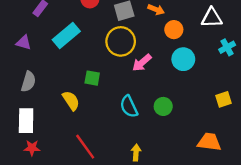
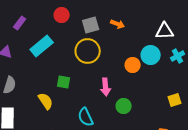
orange circle: (174, 30) -> (133, 65), moved
cyan circle: (183, 59) -> (151, 55), moved
pink arrow: (142, 63) -> (106, 87), moved, turned -54
cyan semicircle: (129, 106) -> (86, 117), moved

